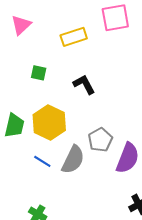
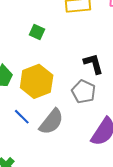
black L-shape: (84, 84) -> (93, 64), moved
gray pentagon: (100, 140) -> (84, 92), moved, turned -30

